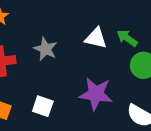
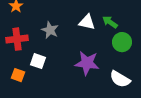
white square: (43, 106) -> (38, 61), moved

